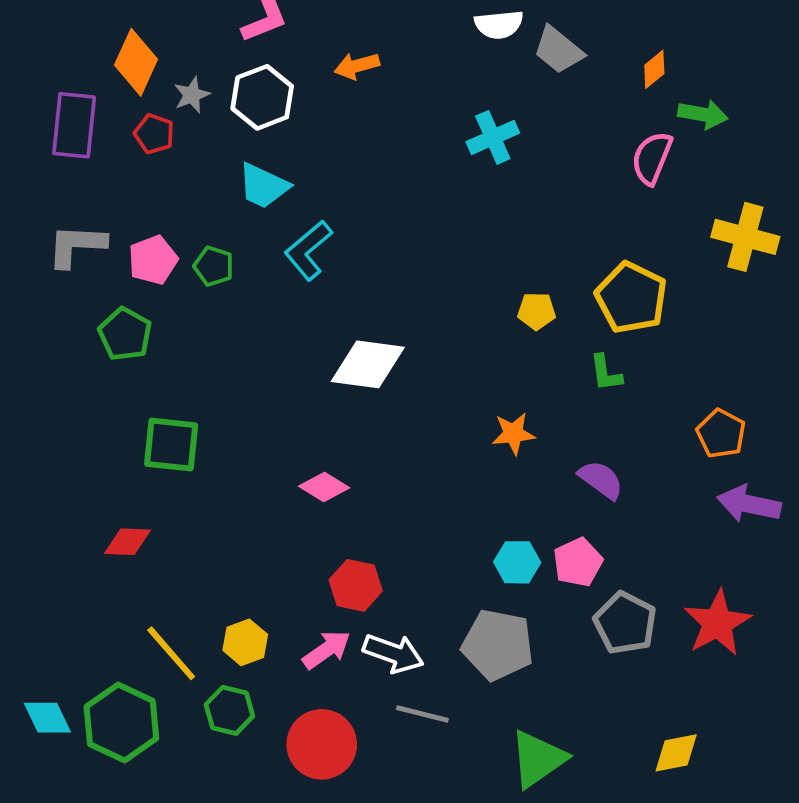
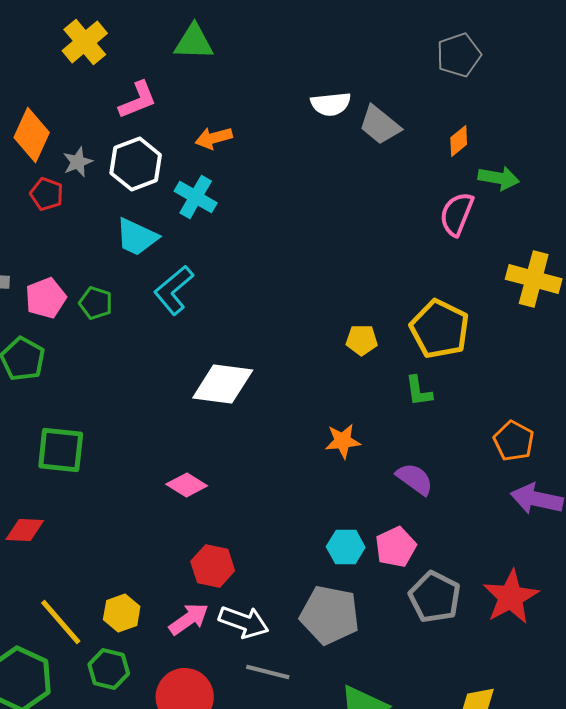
cyan cross: (493, 137) -> (196, 197), moved, turned -36

